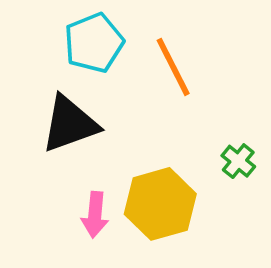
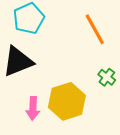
orange line: (173, 67) -> (95, 29), moved

